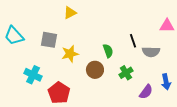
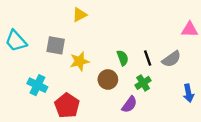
black line: (133, 41) -> (148, 58), moved
gray semicircle: (151, 52) -> (171, 59), turned -36
purple semicircle: (146, 92) -> (129, 104), moved

